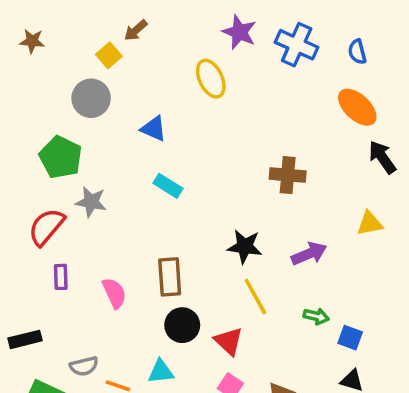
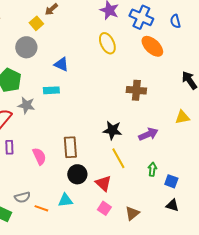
yellow ellipse: (211, 79) -> (107, 43), moved
orange ellipse: (357, 107) -> (152, 46), moved
cyan rectangle: (168, 186) -> (51, 90), moved, turned -35
green arrow: (316, 316) -> (152, 169), turned -96

